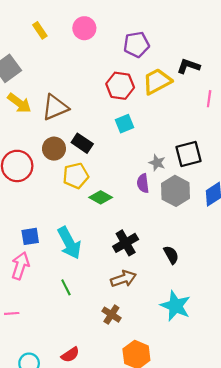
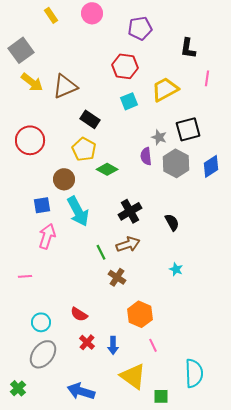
black L-shape: (188, 66) -> (188, 48), turned -100
yellow trapezoid: (157, 81) -> (165, 89), moved
brown circle: (54, 149) -> (64, 179), moved
yellow pentagon: (76, 176) -> (84, 149), turned -30
pink arrow: (20, 266) -> (47, 236), moved
green line: (66, 287) -> (101, 252), moved
cyan star: (175, 306) -> (176, 269), size x0.5
red semicircle: (70, 355) -> (79, 314), turned 66

